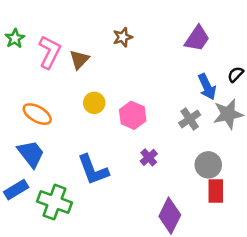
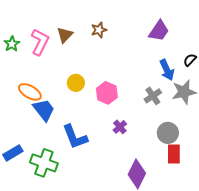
green star: (15, 38) -> (12, 44), moved
brown triangle: (79, 59) -> (65, 35), moved
blue trapezoid: (31, 154) -> (44, 110), moved

